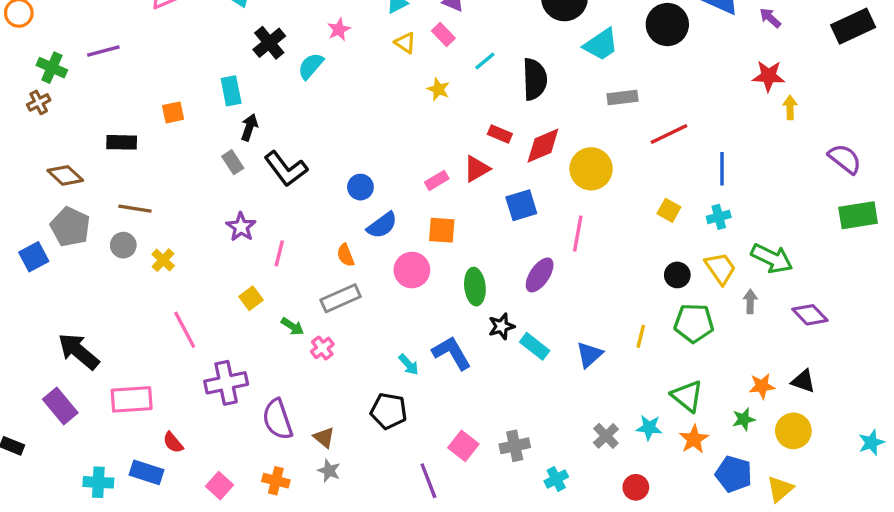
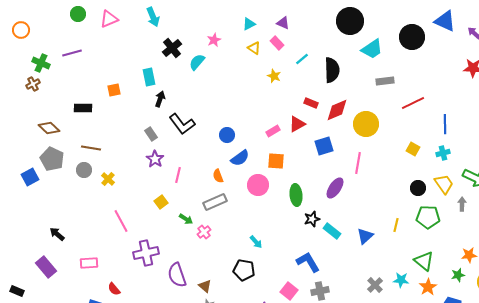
gray rectangle: (233, 162) -> (151, 134), moved
black arrow: (78, 351) -> (57, 234), size x0.6
blue L-shape: (452, 353) -> (308, 262), moved
pink rectangle: (132, 399) -> (89, 263), size x0.7

